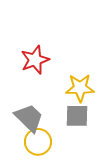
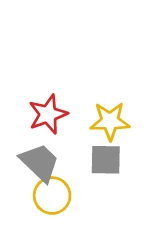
red star: (35, 60) -> (48, 114), moved

